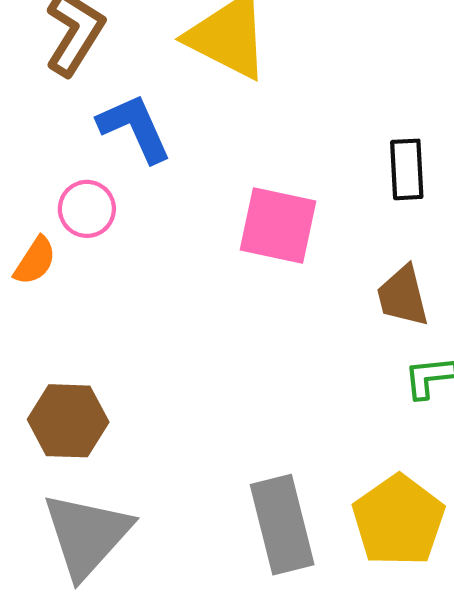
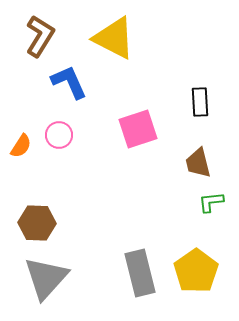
pink circle: (87, 209) -> (59, 135), moved
pink square: (278, 226) -> (138, 129), turned -30

